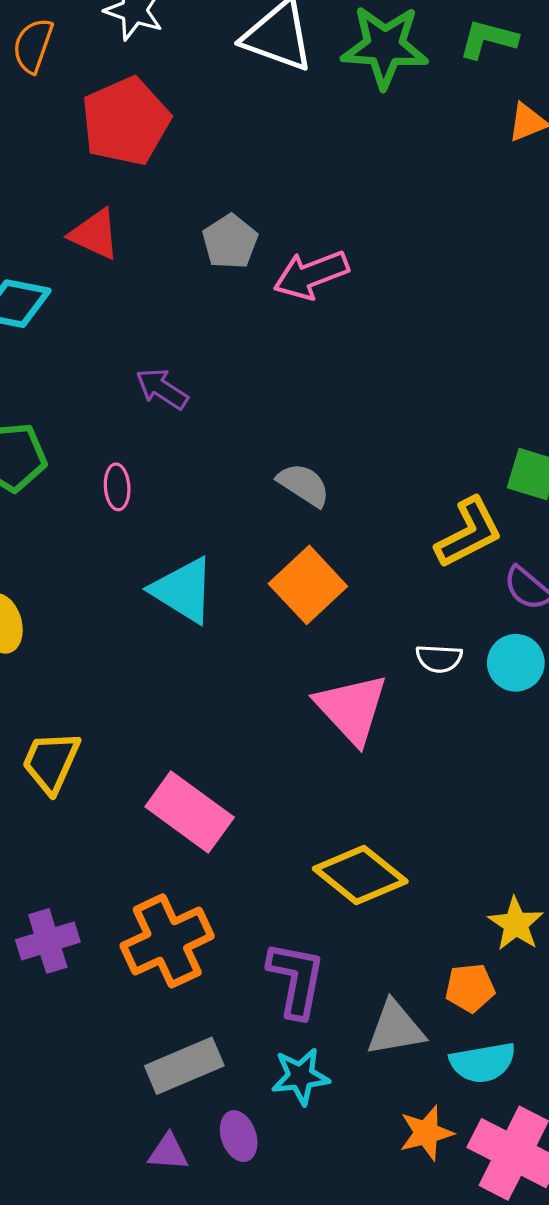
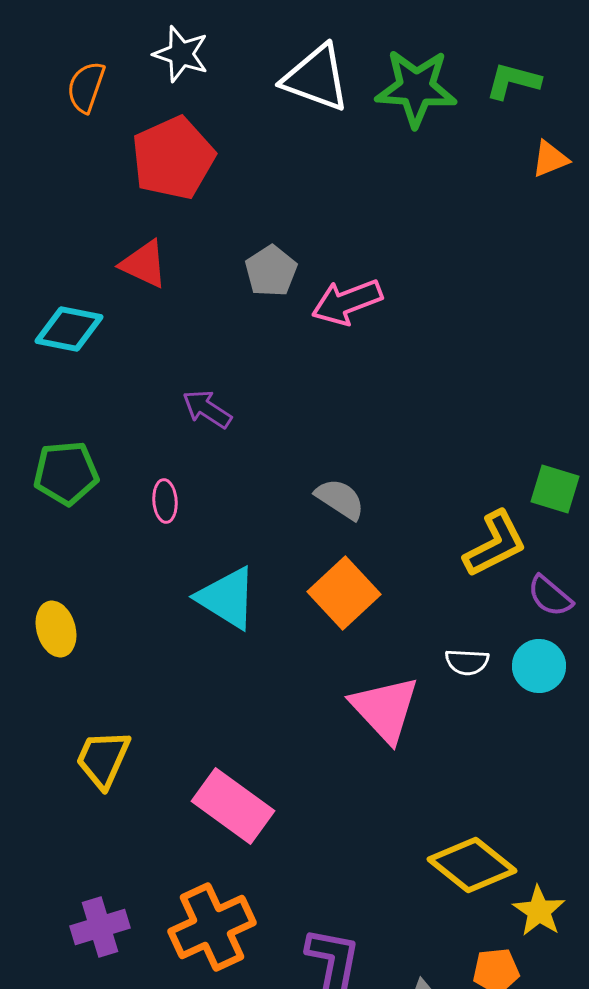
yellow diamond: (360, 875) -> (472, 865), moved

